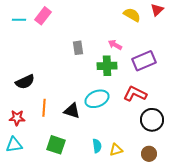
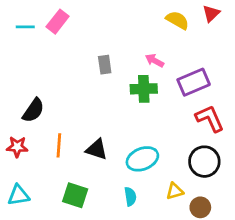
black semicircle: (25, 82) -> (33, 110), turned -30
red L-shape: (135, 94) -> (210, 118), moved, turned 40
cyan ellipse: (97, 99) -> (142, 159), moved
red star: (17, 118) -> (17, 147), moved
yellow triangle: (116, 150) -> (175, 191), moved

